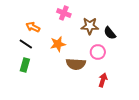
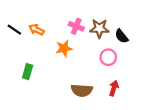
pink cross: (64, 13) -> (76, 26), moved
black line: (26, 44) -> (14, 30), moved
brown semicircle: (76, 64) -> (82, 90), moved

